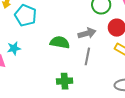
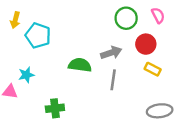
green cross: (65, 81) -> (55, 108), moved

